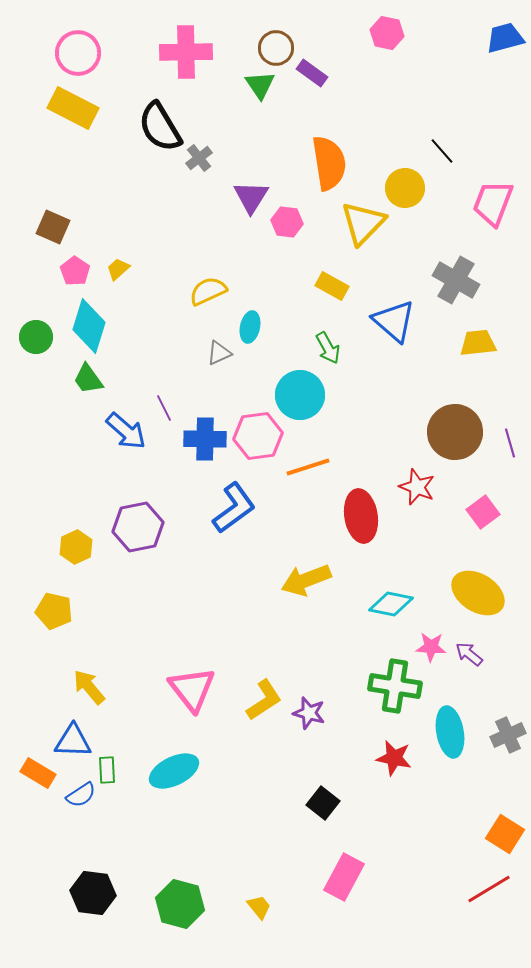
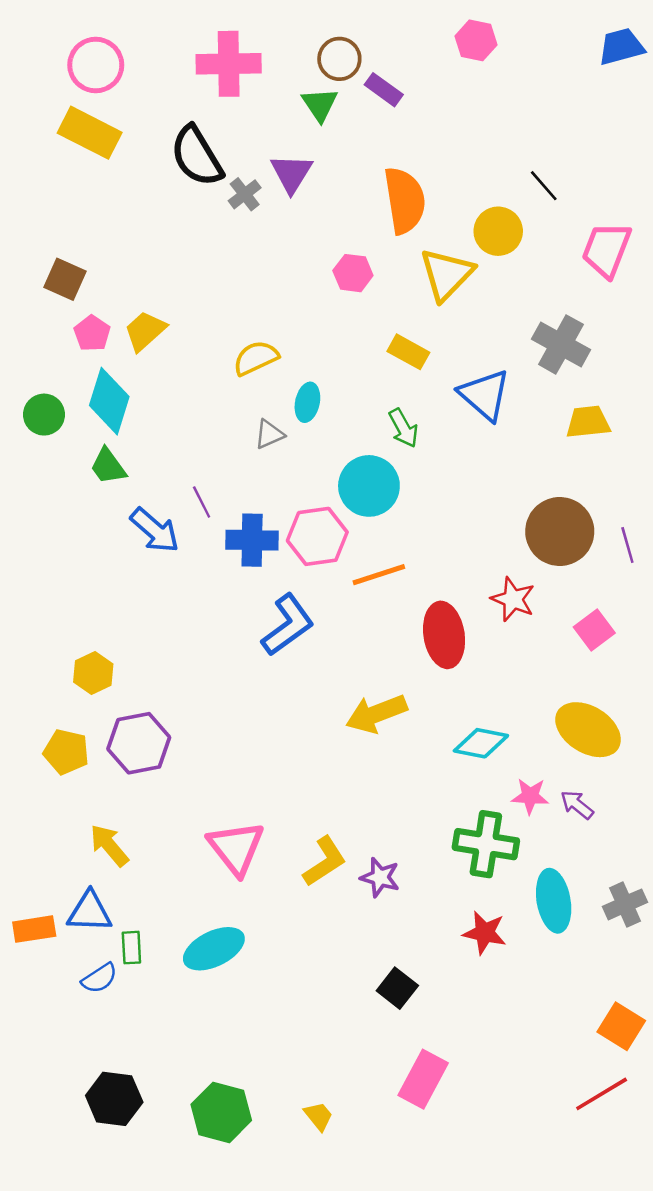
purple triangle: (251, 197) -> (291, 173), moved
yellow trapezoid: (118, 269) -> (145, 331), size x1.5
purple hexagon: (138, 527) -> (139, 743), moved
orange rectangle: (38, 773) -> (34, 929), moved, turned -40

